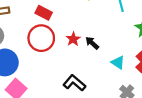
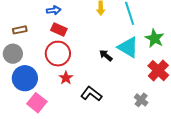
red star: (73, 39) -> (66, 78), moved
cyan triangle: (118, 62) -> (128, 47), moved, size x1.6

